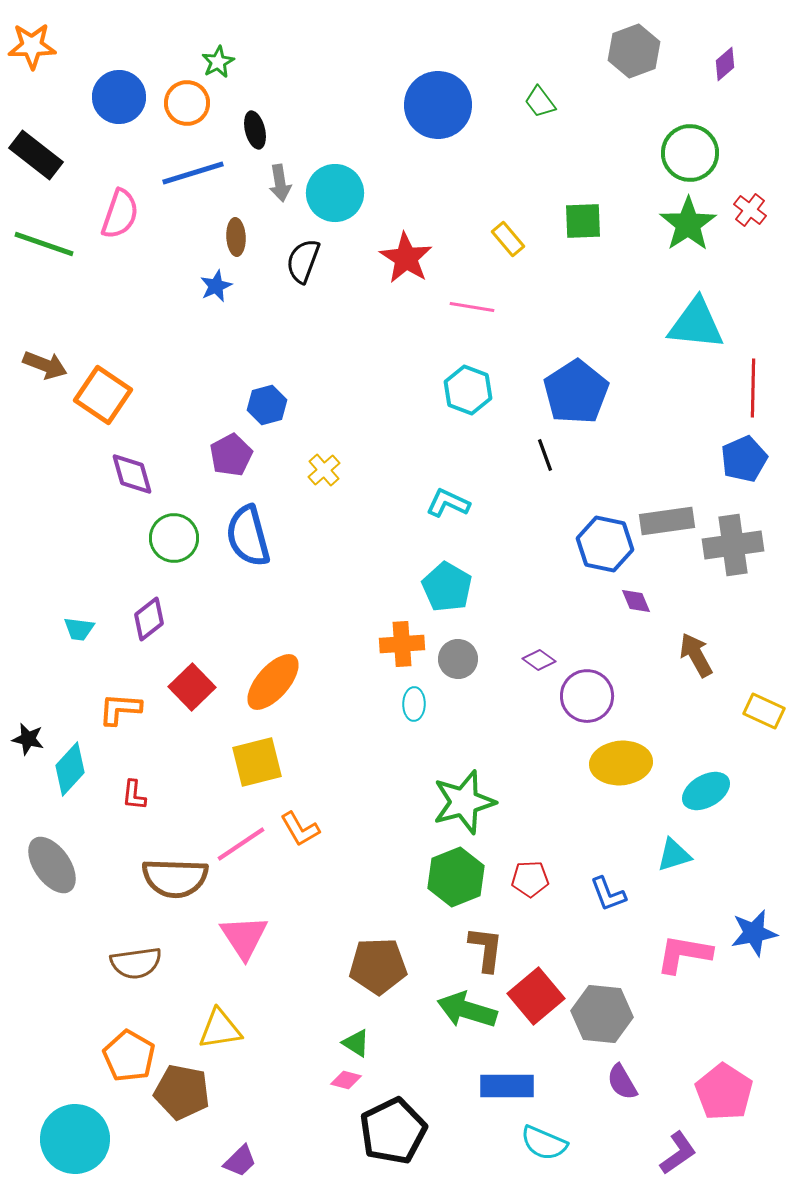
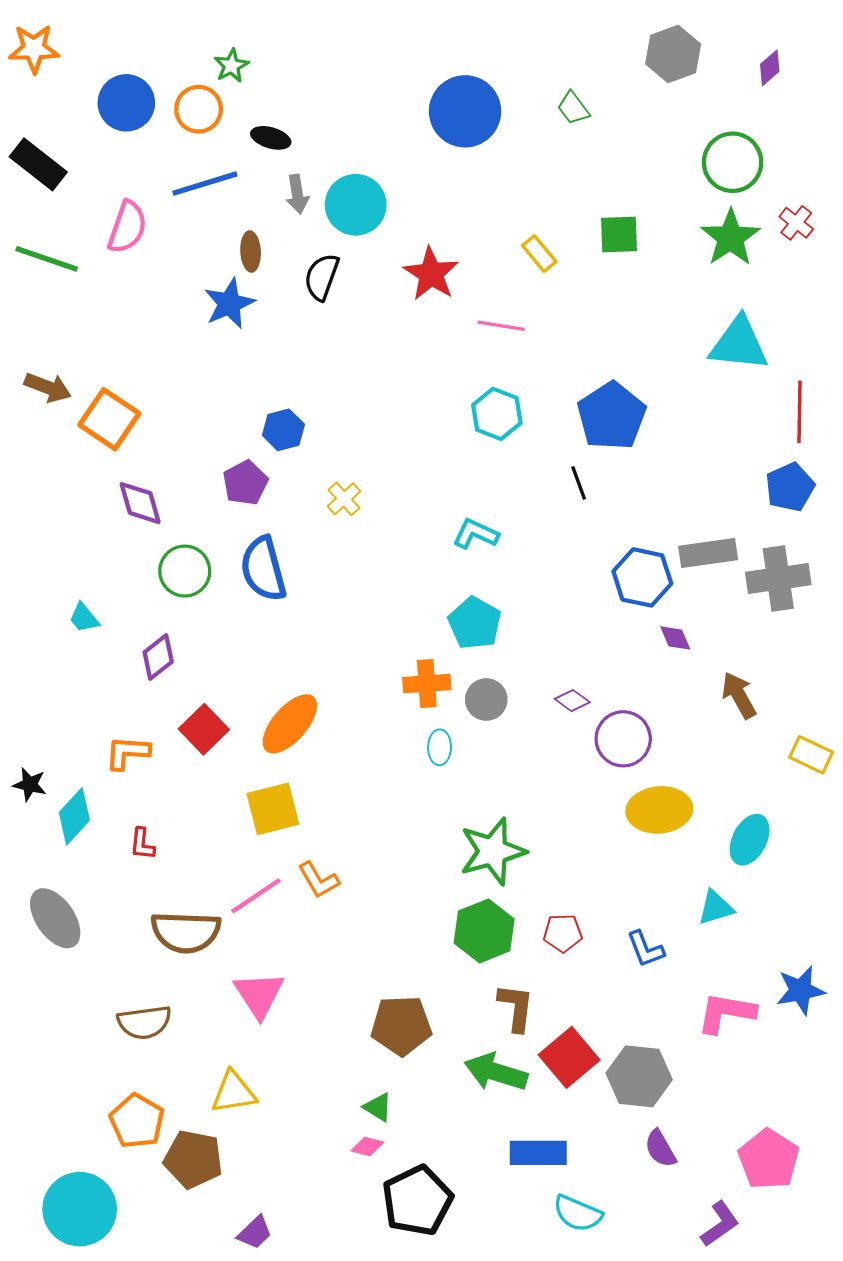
black ellipse: (255, 130) -> (271, 138), turned -60
blue star: (216, 286) -> (229, 303), size x1.5
cyan trapezoid: (79, 629) -> (84, 618), moved, turned 44
cyan ellipse: (706, 791) -> (750, 840), turned -33

